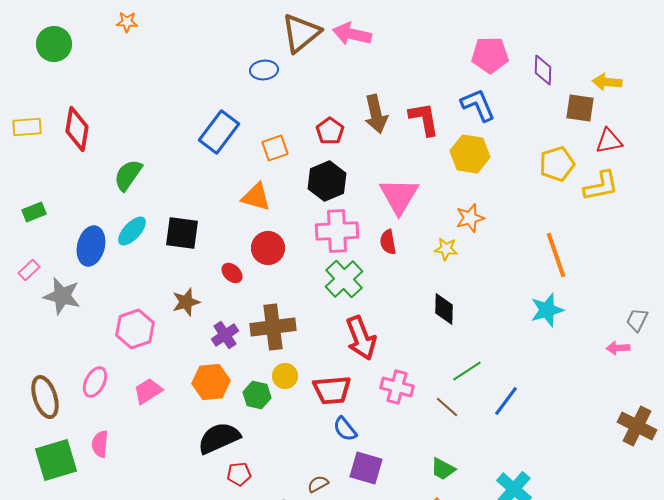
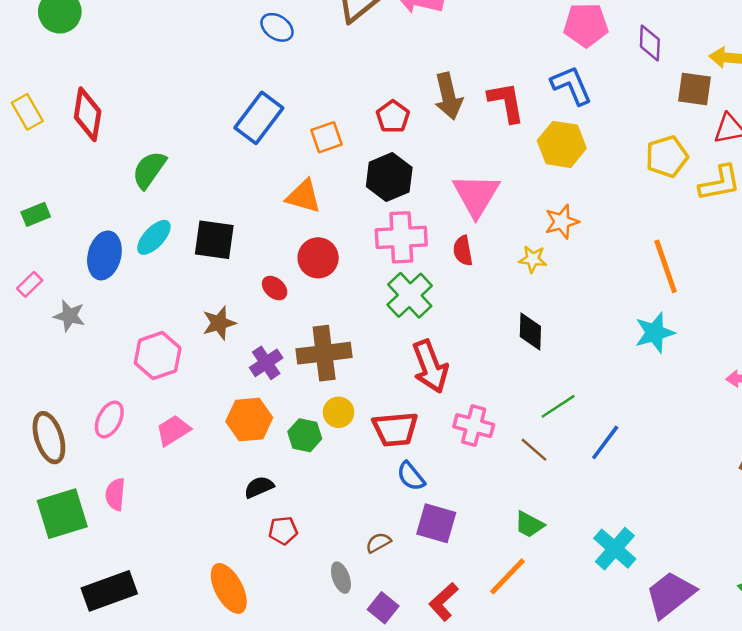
blue ellipse: (264, 70) -> (277, 27), moved, turned 40
yellow rectangle: (27, 127) -> (27, 112), turned 64
gray star: (62, 296) -> (69, 316), size x0.7
black semicircle: (219, 438) -> (259, 487), size x0.6

